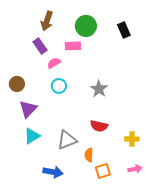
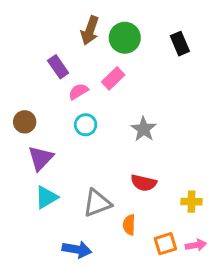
brown arrow: (47, 21) -> (90, 30), moved
pink rectangle: (73, 46) -> (113, 78), moved, turned -42
orange square: (103, 171) -> (165, 244), moved

